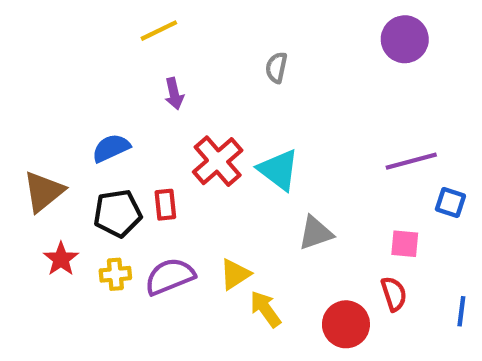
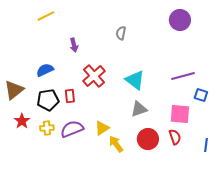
yellow line: (159, 31) -> (46, 16), moved
cyan triangle: (279, 170) -> (135, 80), moved
pink square: (405, 244) -> (180, 114), size x1.5
red circle: (346, 324) -> (148, 139), moved

